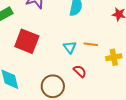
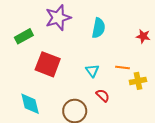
orange line: (91, 44) -> (122, 67), moved

